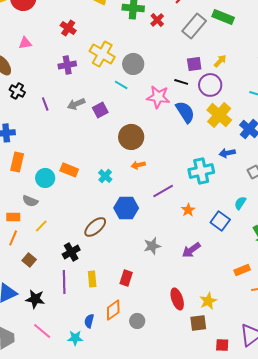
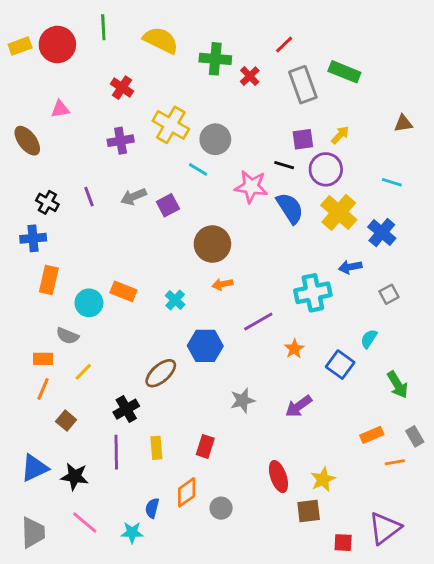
gray rectangle: (194, 26) -> (303, 85), turned -60
black cross: (17, 91) -> (47, 202), moved

